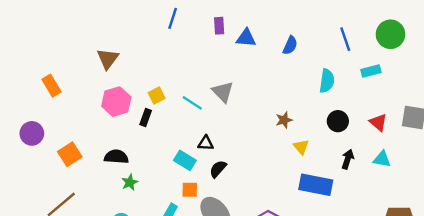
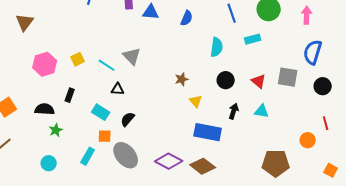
brown triangle: (108, 59) -> (25, 22), moved
black rectangle: (146, 118) -> (70, 95), moved
black triangle: (206, 143) -> (118, 89), moved

